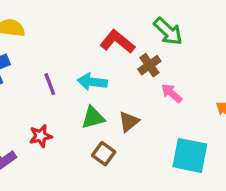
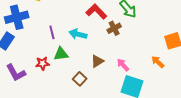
pink arrow: (172, 93) -> (123, 65), moved
green triangle: (93, 118) -> (61, 54), moved

